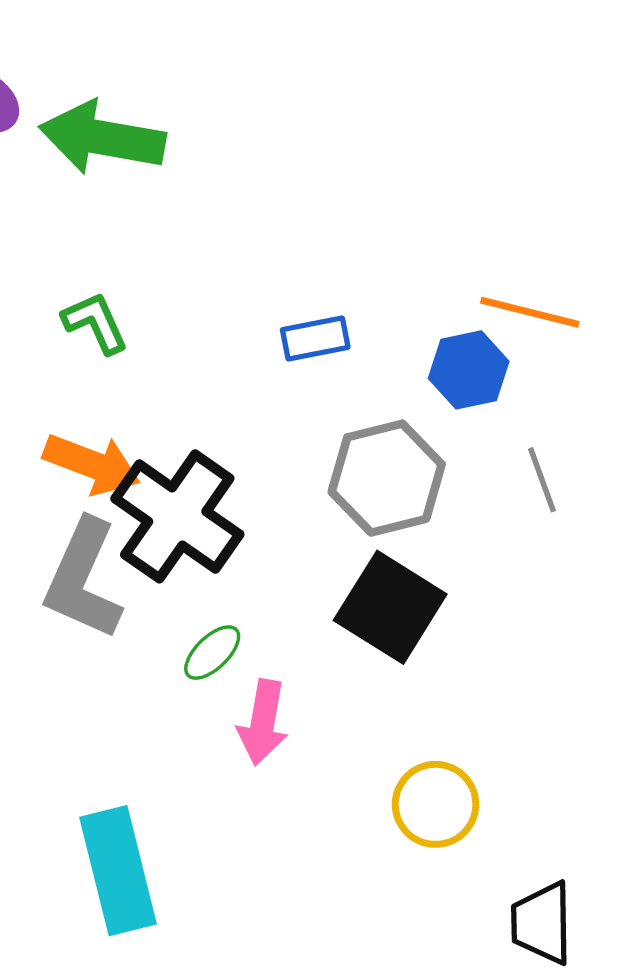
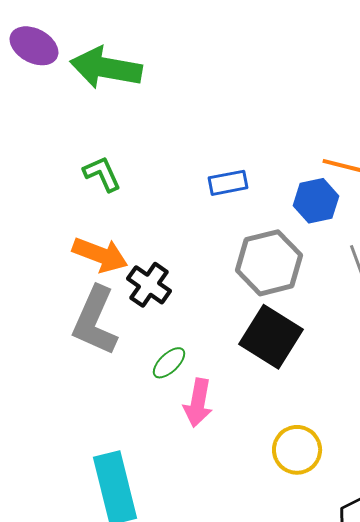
black cross: (177, 516) -> (149, 285), size x0.6

